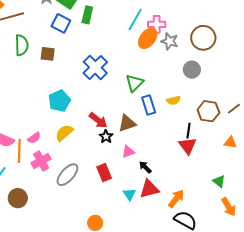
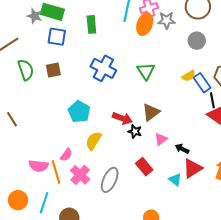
green rectangle: (87, 15) -> (91, 24), moved
blue rectangle: (149, 105) -> (202, 83), moved

